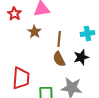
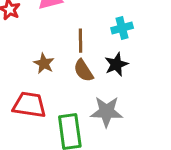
brown star: (34, 32) -> (44, 63), moved
red trapezoid: (21, 78) -> (29, 105), turned -80

